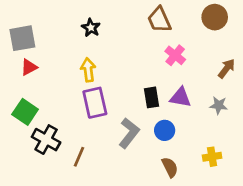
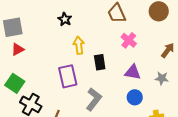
yellow arrow: (88, 70) -> (79, 45), moved
black rectangle: (151, 97) -> (100, 62), moved
blue circle: (165, 130) -> (135, 97), moved

